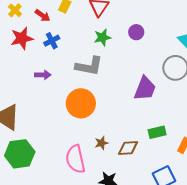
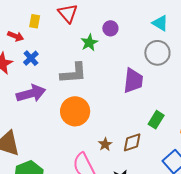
green star: (102, 37) -> (89, 43), moved
purple arrow: (43, 75) -> (31, 94), size x1.8
green rectangle: (157, 132) -> (156, 120), turned -30

